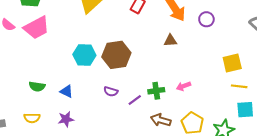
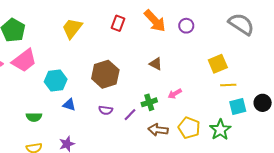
brown triangle: (170, 41) -> (156, 64), moved, turned 40
cyan hexagon: (84, 55) -> (56, 80), moved
blue triangle: (66, 91) -> (69, 105), moved

